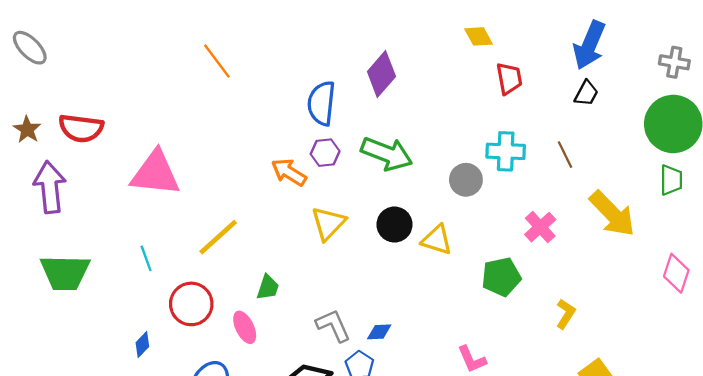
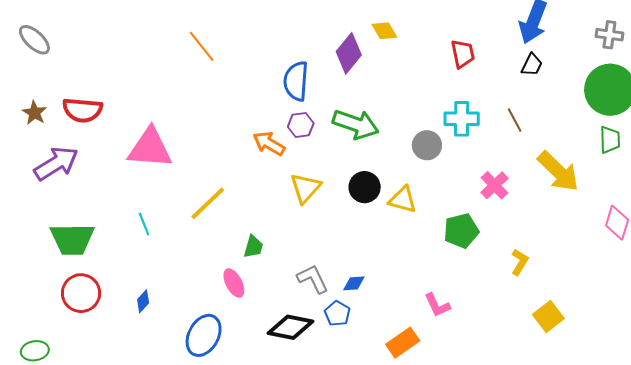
yellow diamond: (479, 36) -> (384, 31), moved
purple arrow: (50, 187) -> (56, 163), turned 66
red circle: (191, 304) -> (81, 293), moved

